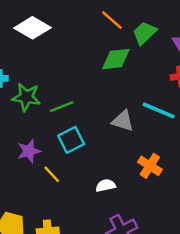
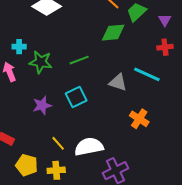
green line: (62, 107) -> (79, 60), moved
yellow line: (52, 174) -> (58, 143), moved
white semicircle: (106, 185) -> (89, 147), moved, size x1.8

